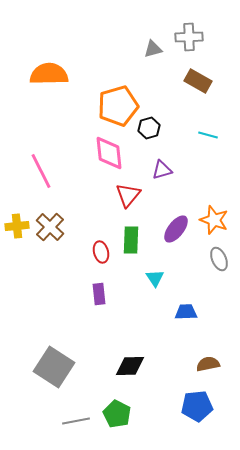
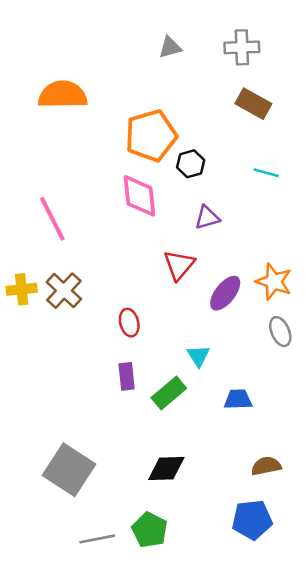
gray triangle: (153, 49) -> (170, 47), moved
red triangle: (128, 195) -> (179, 265), moved
green rectangle: (131, 240) -> (169, 393), moved, turned 48

